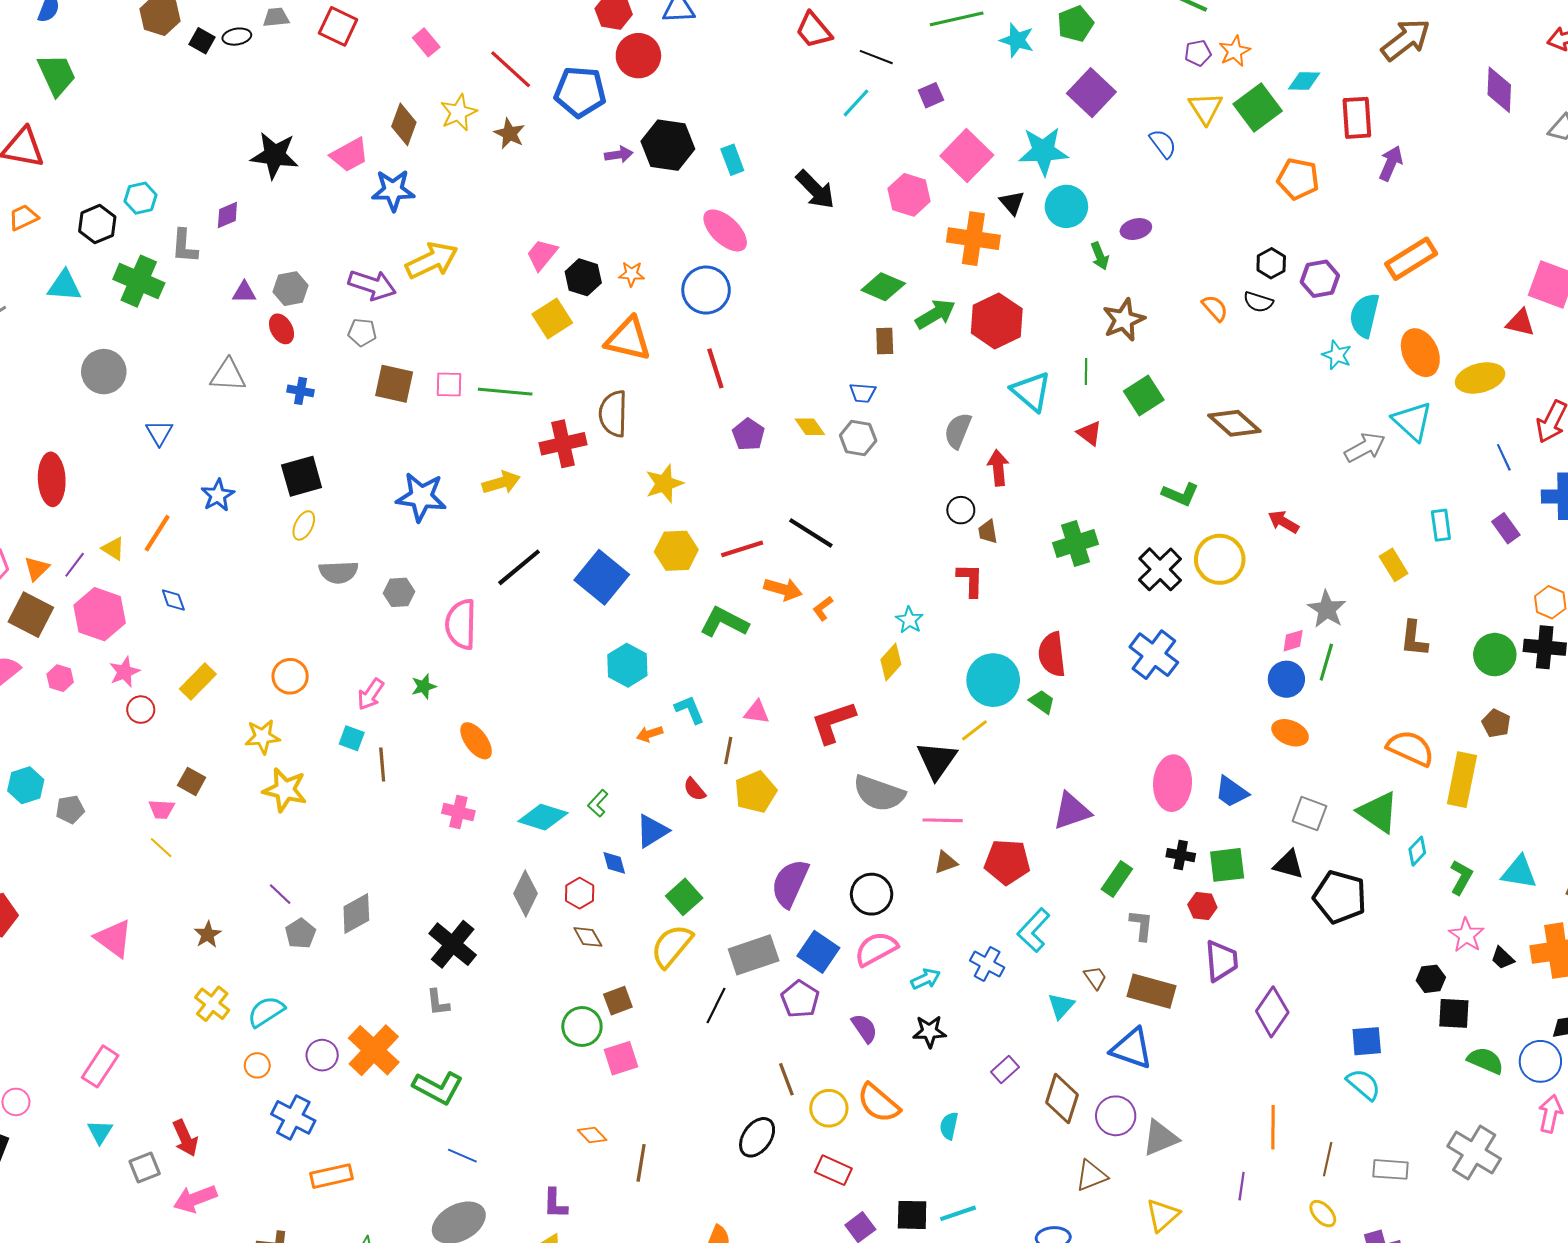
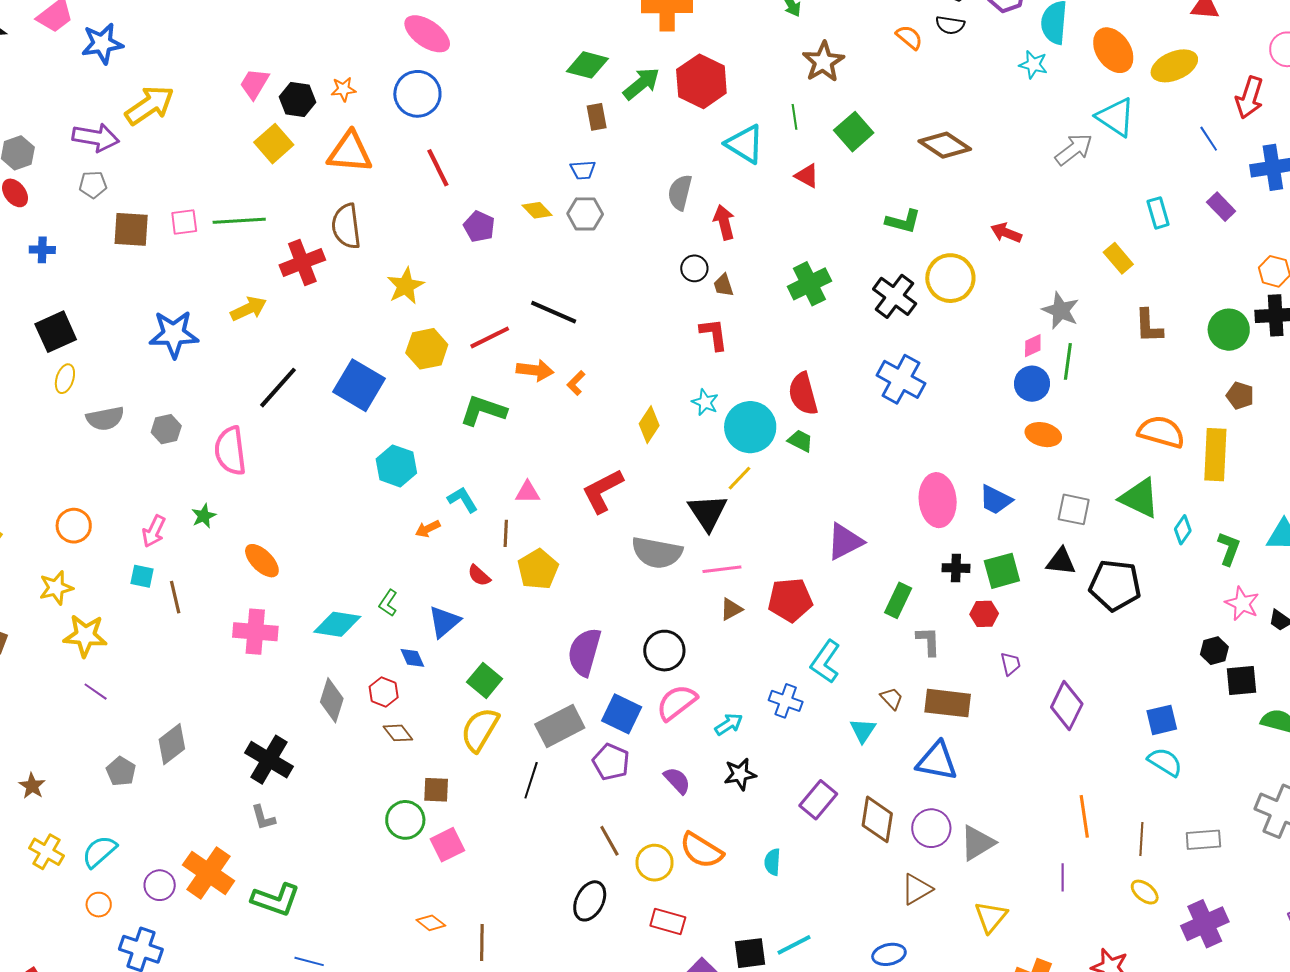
cyan star: (909, 620) -> (705, 402), moved
pink cross: (458, 812) -> (255, 632), size x1.4
purple line: (280, 894) -> (96, 692), moved
purple trapezoid: (1221, 961) -> (1010, 664), size x0.6
brown square: (618, 1001) -> (436, 790), turned 32
purple rectangle: (1005, 1070) -> (818, 800), size x1.4

